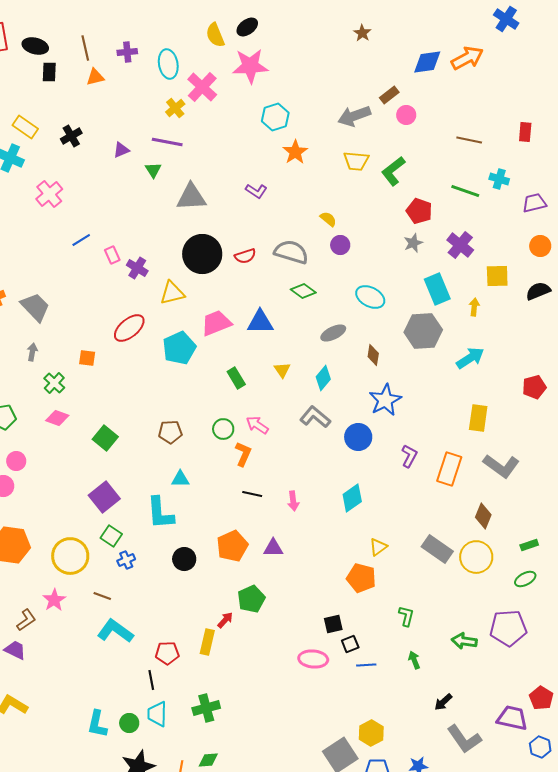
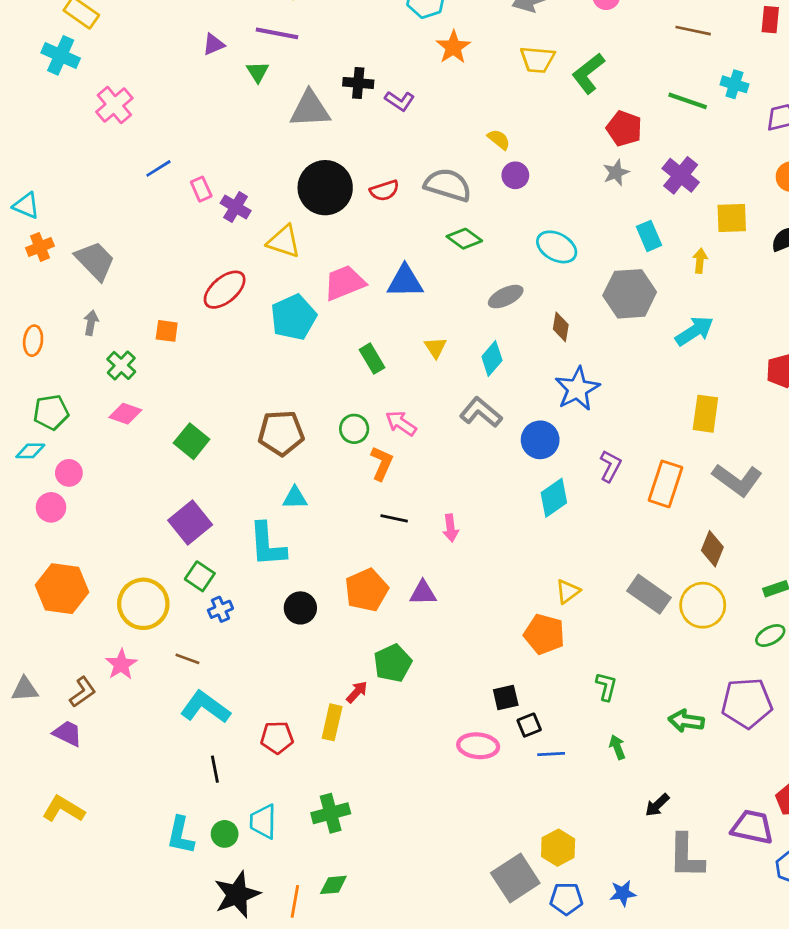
black cross: (71, 136) -> (358, 83), moved, turned 35
cyan rectangle: (437, 289) -> (649, 236), size x0.7
yellow triangle: (172, 293) -> (284, 241), turned 32
brown pentagon: (170, 432) -> (281, 433), size x1.4
cyan diamond: (352, 498) -> (554, 498), moved
black line: (151, 680) -> (215, 769), moved
gray L-shape: (464, 739) -> (686, 856), turned 36

